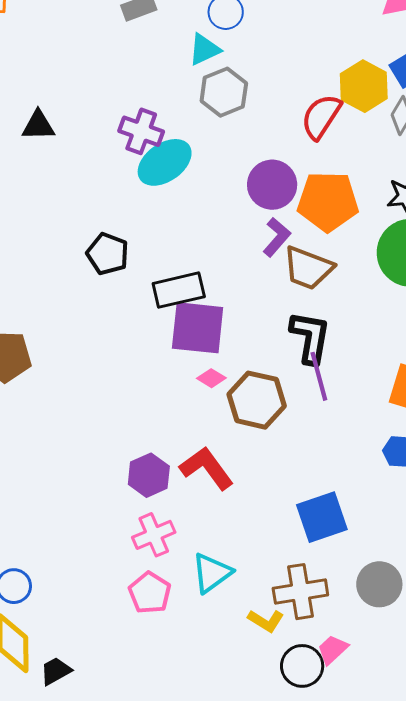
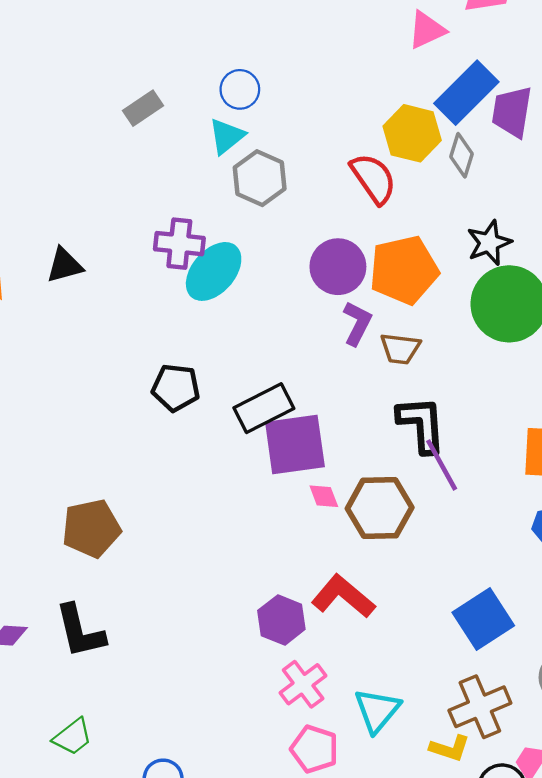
red semicircle: (321, 117) -> (373, 178), turned 126
brown trapezoid: (308, 268) -> (400, 349), size x0.7
pink diamond: (211, 378) -> (324, 496), turned 52

